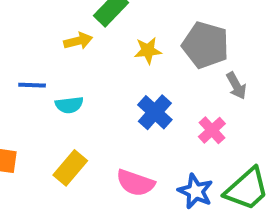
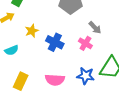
yellow star: (148, 51) -> (32, 31), moved
gray arrow: (236, 86) -> (95, 28), moved

